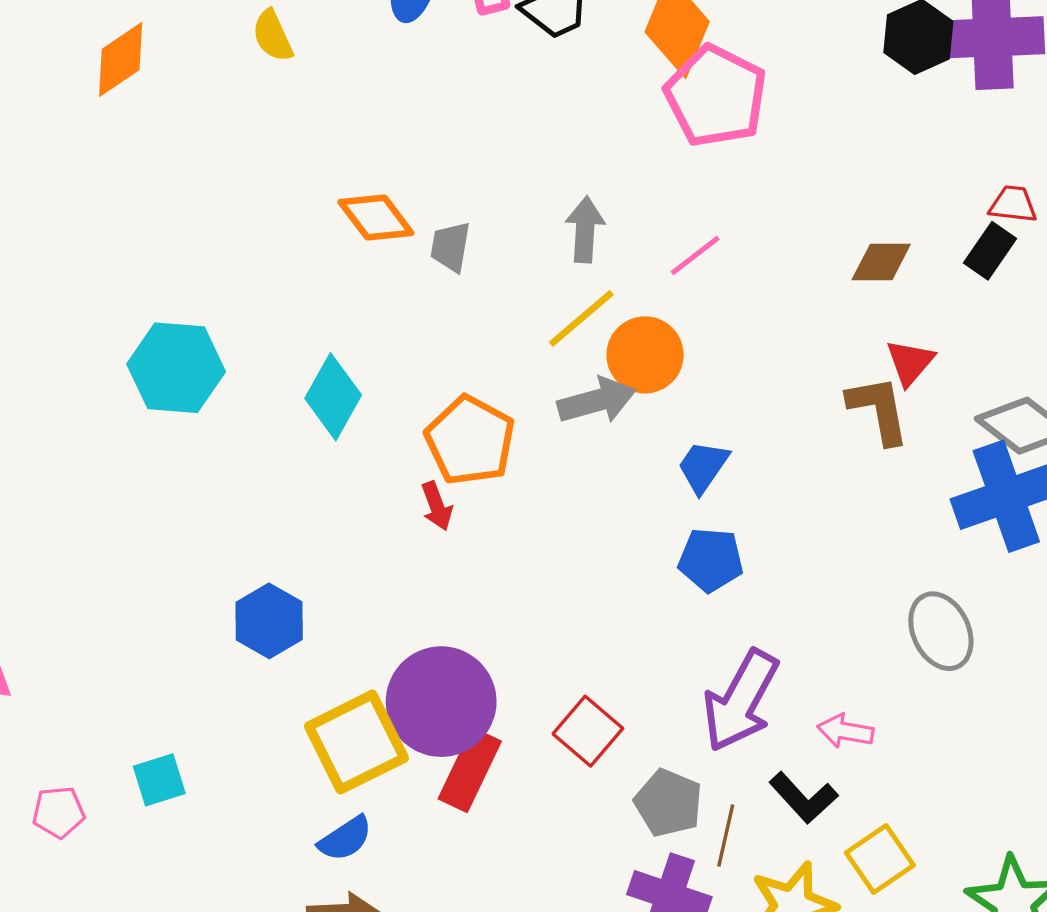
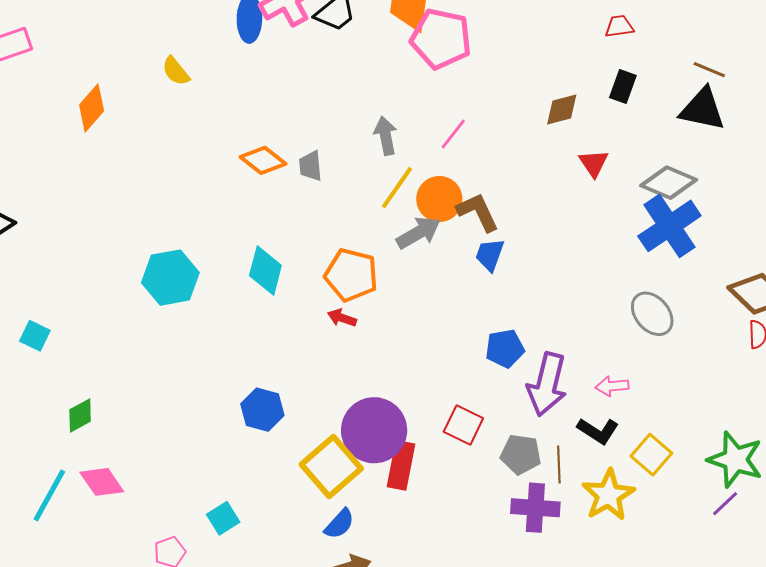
red trapezoid: (1013, 204) -> (619, 26), moved
brown L-shape: (879, 410) -> (478, 212), moved
red arrow: (437, 506) -> (342, 318), turned 144
blue pentagon: (711, 560) -> (505, 349), moved

